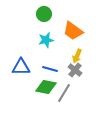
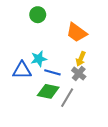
green circle: (44, 14) -> (38, 15), moved
cyan star: (46, 40) -> (39, 59), moved

